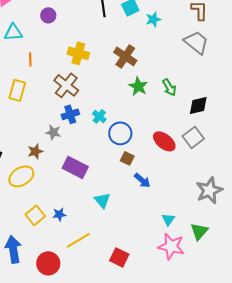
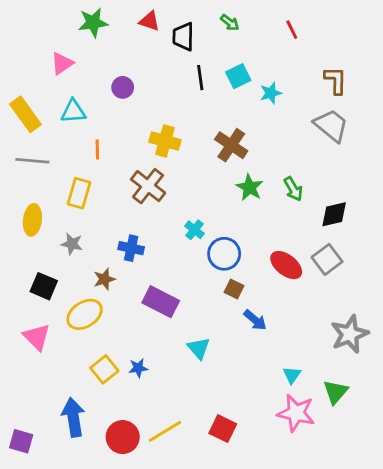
blue cross: (70, 114) -> (131, 248), moved, turned 30
gray star: (53, 132) -> (72, 244), moved
yellow line: (78, 240) -> (165, 431), moved

